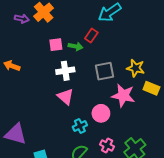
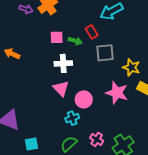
red rectangle: (91, 36) -> (92, 32), turned -72
gray square: (105, 71) -> (105, 53), moved
pink circle: (101, 113) -> (84, 99), moved

